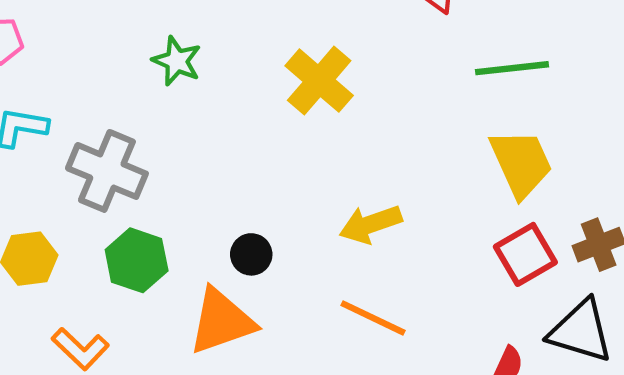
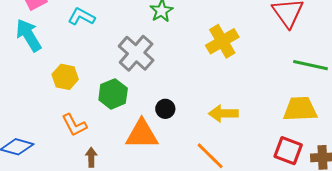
yellow trapezoid: (521, 163) -> (300, 109), turned -87
gray cross: (107, 171) -> (136, 53), moved
red square: (525, 254) -> (288, 151), turned 32

